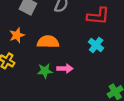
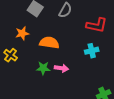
cyan cross: (96, 45) -> (92, 51), turned 32

